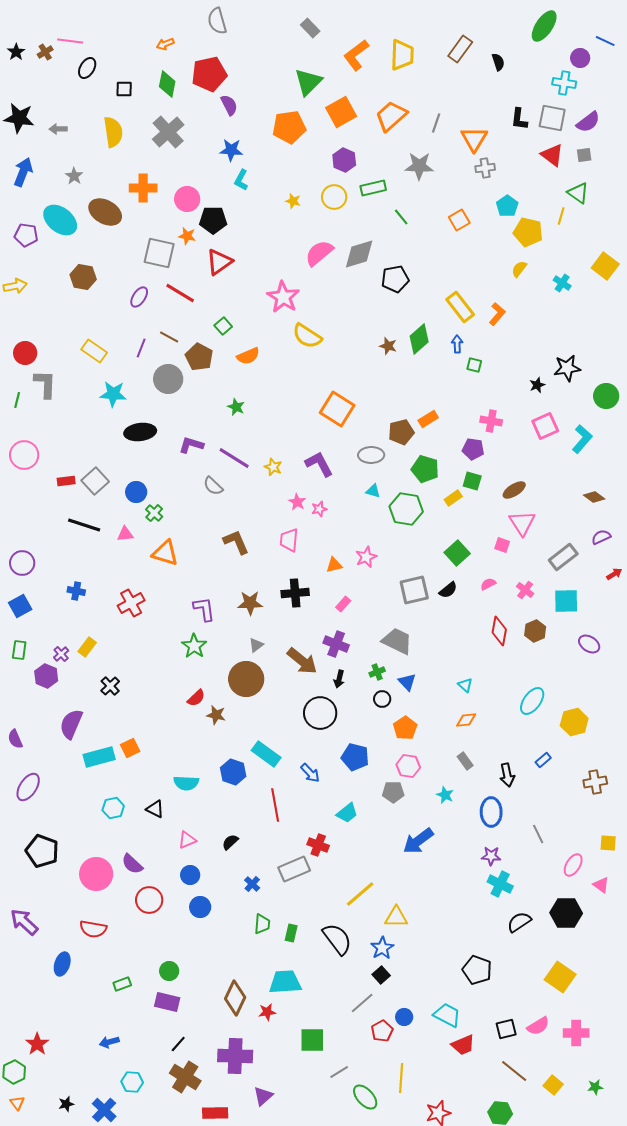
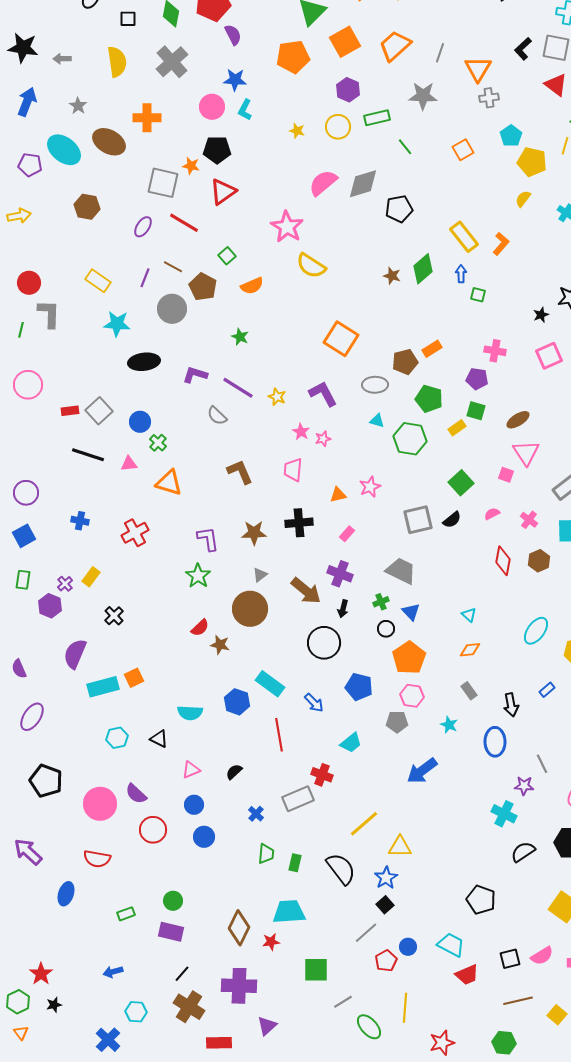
black L-shape: (519, 119) -> (523, 49), turned 40
pink circle: (187, 199) -> (212, 107), moved
orange pentagon: (405, 728) -> (409, 658), size x1.4
purple star: (491, 856) -> (524, 786), moved
brown line: (514, 1071) -> (518, 1001), turned -52
black star: (66, 1104) -> (54, 1005), moved

